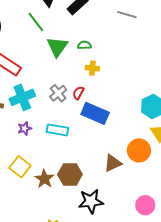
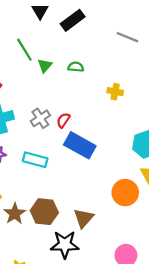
green line: (36, 22) -> (24, 50), moved
green triangle: (57, 47) -> (45, 66), size x0.6
yellow cross: (92, 68) -> (115, 92), moved
brown triangle: (113, 163) -> (84, 218), moved, turned -30

